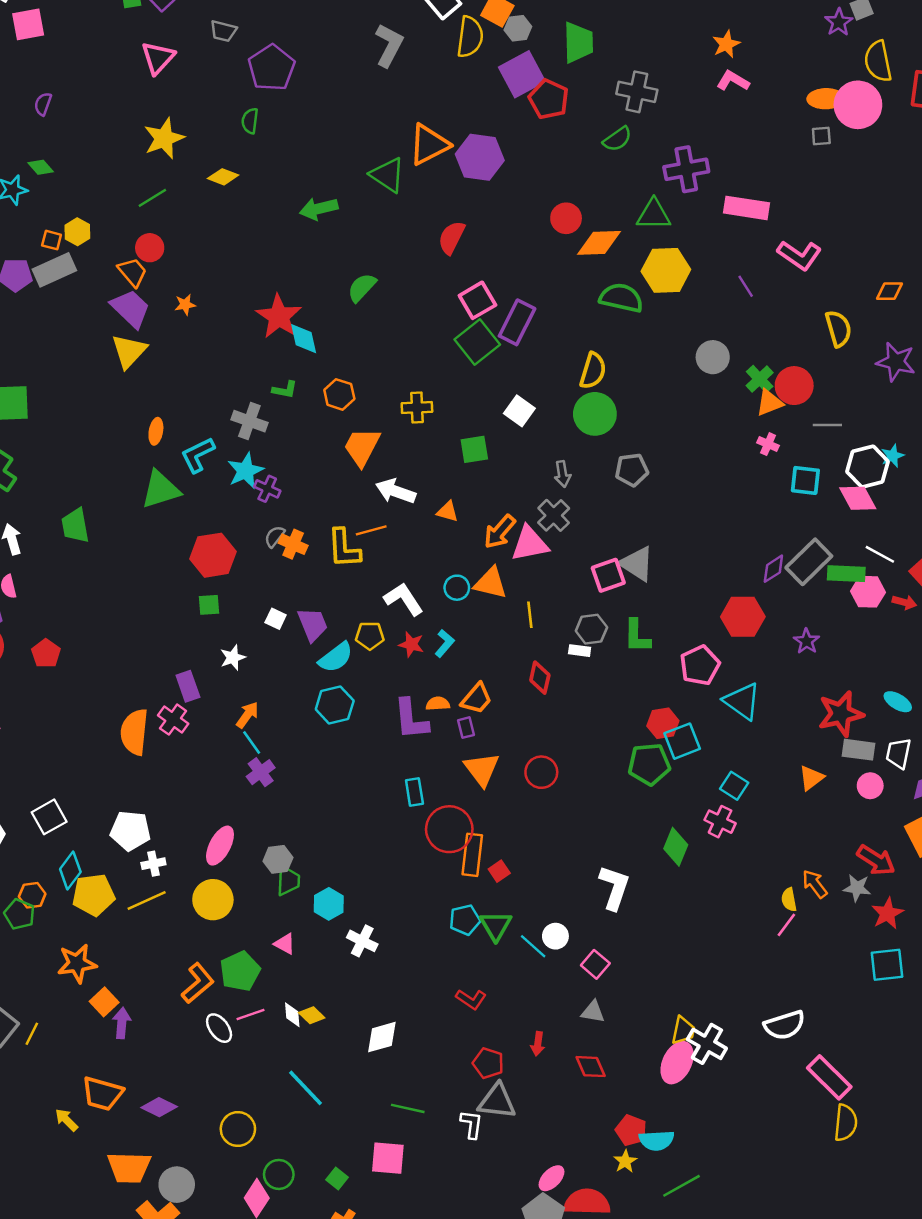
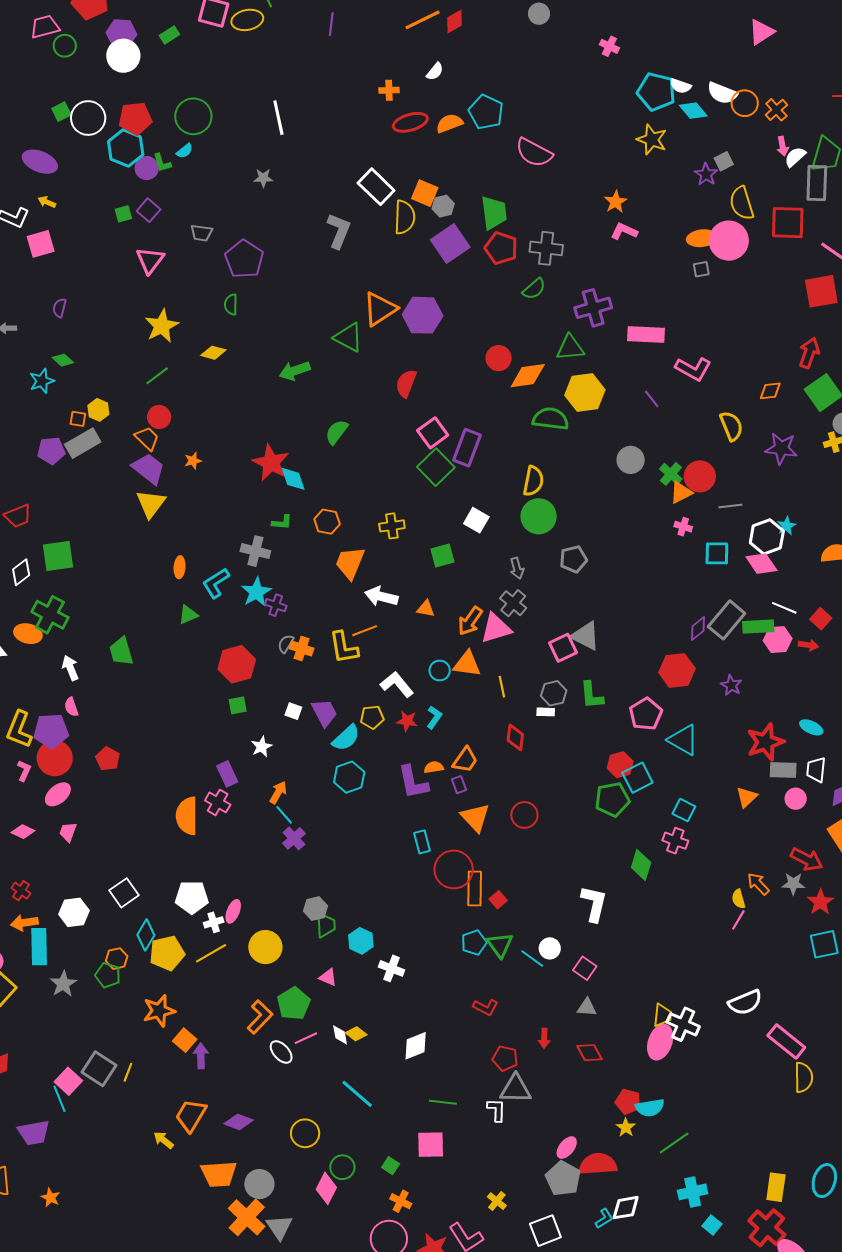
red pentagon: (549, 99) -> (501, 248), moved
green triangle: (160, 490) -> (188, 615), size x0.6
pink ellipse: (220, 846) -> (233, 911), moved, size x0.7
orange trapezoid: (102, 1094) -> (191, 1115), turned 111

